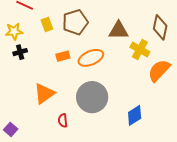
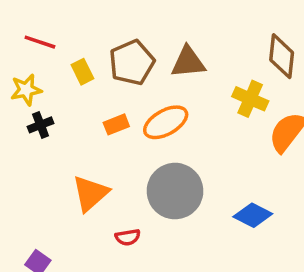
brown triangle: (119, 30) -> (188, 62), moved
blue diamond: (135, 115) -> (253, 215), turned 65
red semicircle: (63, 120) -> (128, 237), turned -88

